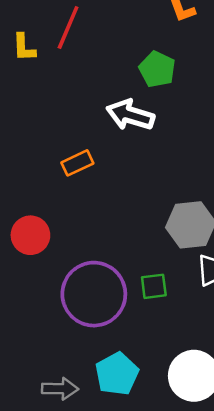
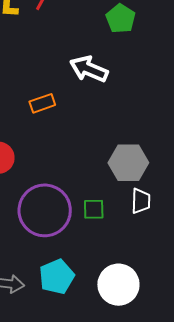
green pentagon: (157, 69) -> (121, 19), moved

